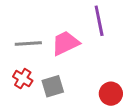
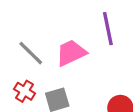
gray line: (28, 43) -> (31, 53), turned 48

